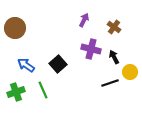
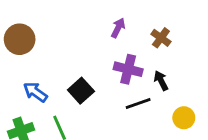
yellow circle: (130, 72) -> (184, 118), moved
black line: (110, 83) -> (138, 103), moved

